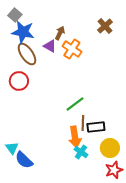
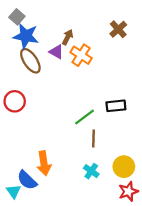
red circle: (19, 81) -> (15, 101), moved
black rectangle: (96, 127) -> (116, 106), moved
orange arrow: (75, 137) -> (44, 163), moved
cyan triangle: (12, 148) -> (14, 191), moved

